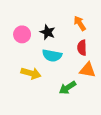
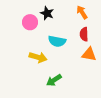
black star: (48, 32) -> (47, 13), moved
green arrow: (68, 88) -> (54, 80), moved

